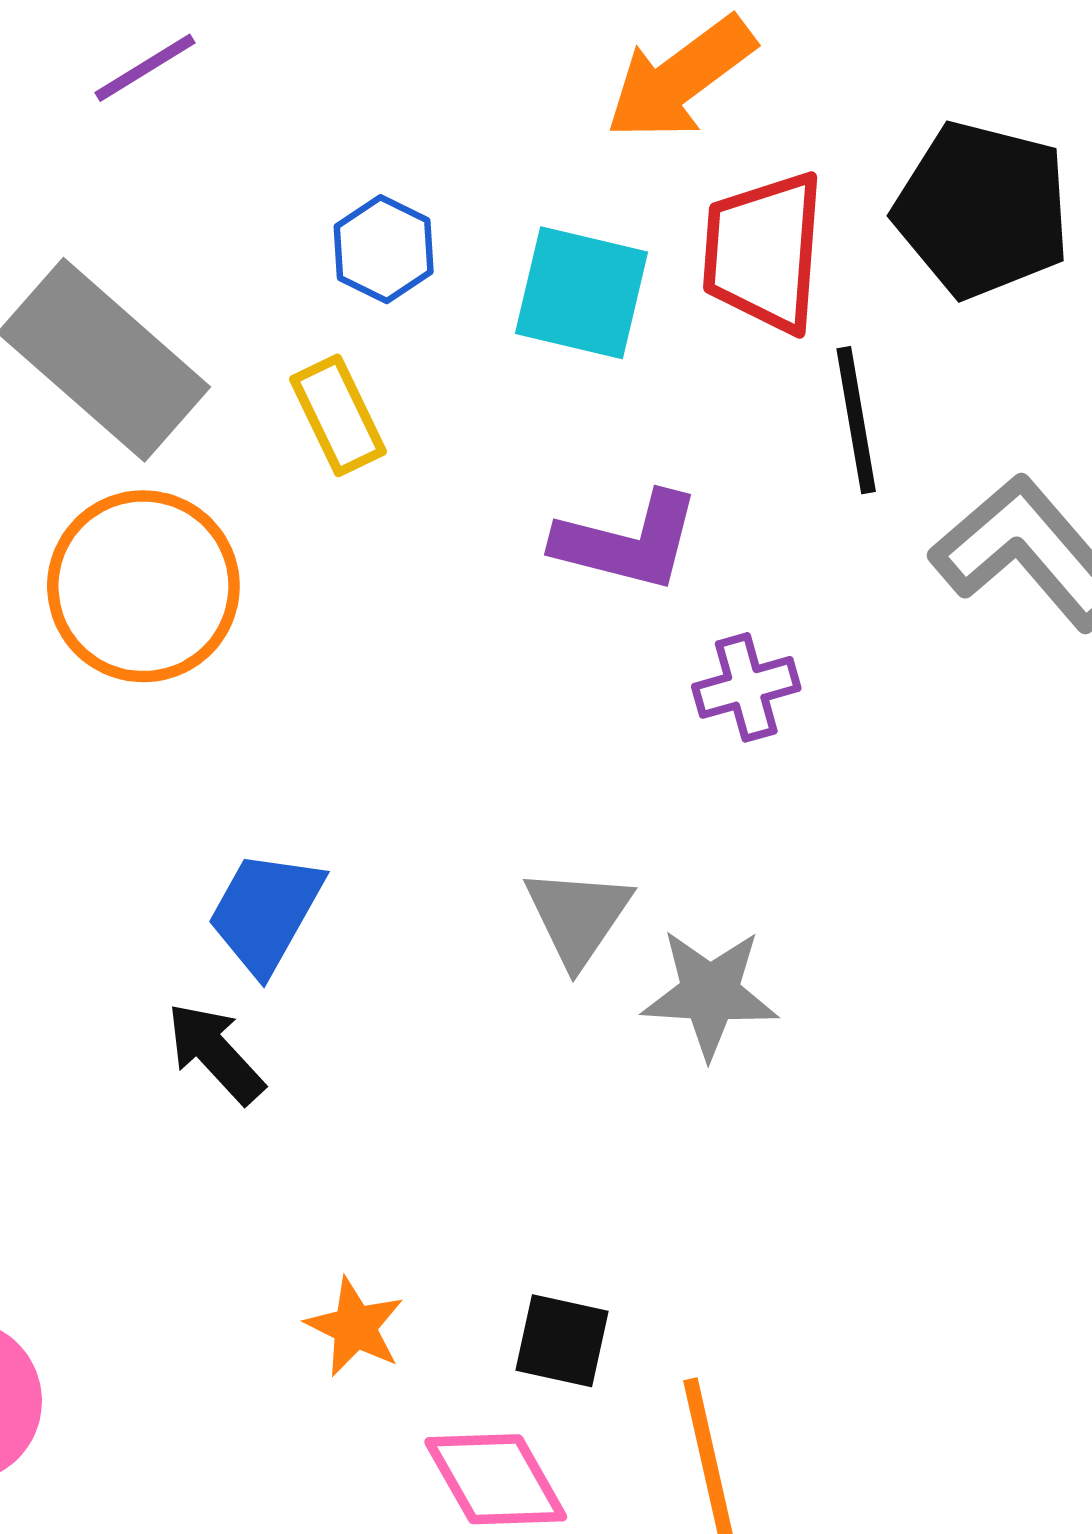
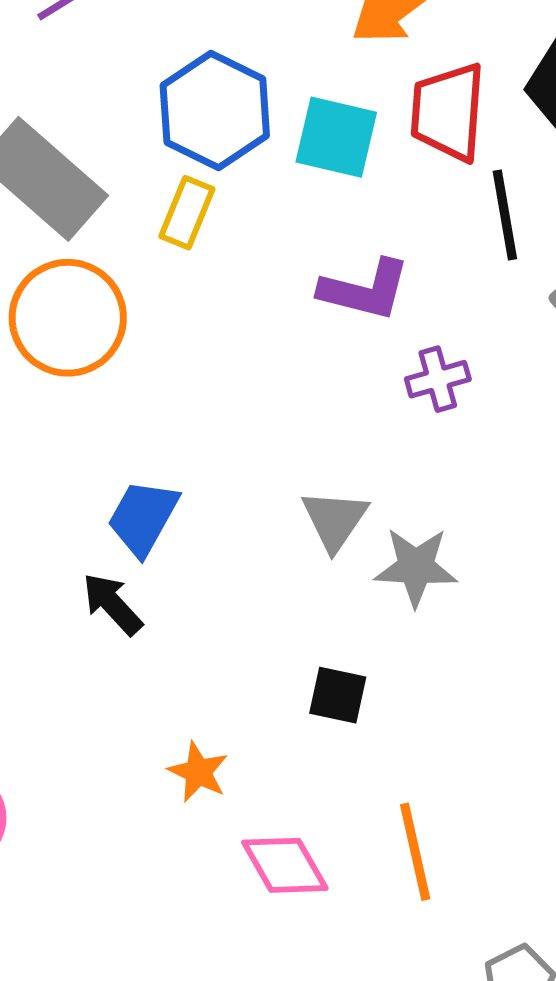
blue hexagon: (384, 249) -> (215, 111), size x1.8
yellow rectangle: (338, 415) -> (187, 213), turned 48
black square: (562, 1341) -> (338, 695), moved

